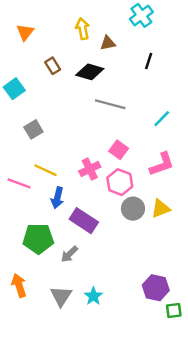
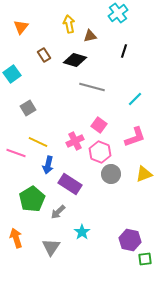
yellow triangle: (161, 209) -> (144, 174), moved
green pentagon: (38, 239) -> (32, 199), turned -30
cyan star: (93, 296) -> (82, 232), moved

